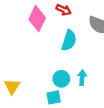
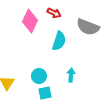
cyan circle: (61, 79) -> (39, 76), moved

